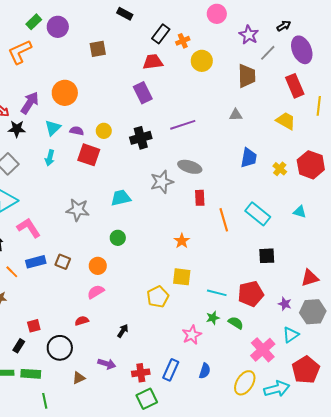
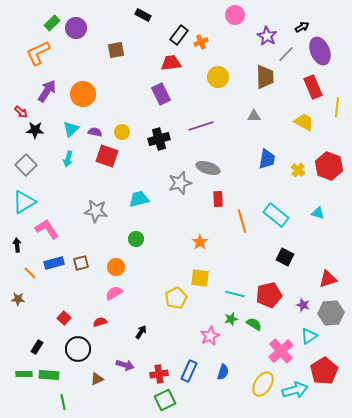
yellow circle: (202, 61) -> (218, 77), moved
purple arrow: (30, 103) -> (47, 91), moved
black square: (267, 256) -> (285, 257), turned 30
brown square: (63, 262) -> (81, 263), turned -35
red square: (34, 326) -> (64, 318), moved, turned -32

